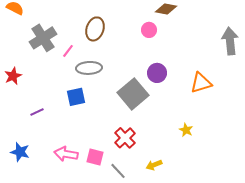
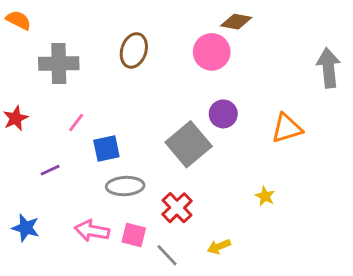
pink circle: (149, 30) -> (212, 52), size x1.6
gray cross: (43, 38) -> (59, 63), turned 32
pink line: (68, 51) -> (76, 123), moved
gray ellipse: (89, 68) -> (125, 186), moved

